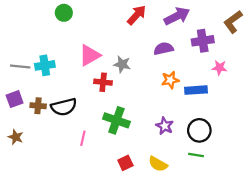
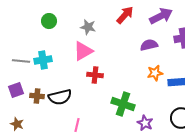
green circle: (64, 13) -> (49, 21), moved
gray star: (122, 64) -> (88, 27), moved
green cross: (116, 120) -> (123, 104), moved
purple star: (165, 126) -> (145, 123), moved

